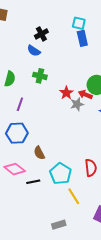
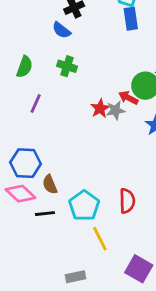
red star: (66, 93) -> (100, 108), moved
blue hexagon: (17, 133) -> (26, 163), moved
brown semicircle: (39, 153) -> (50, 184), moved

